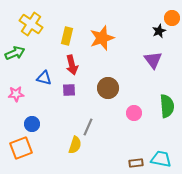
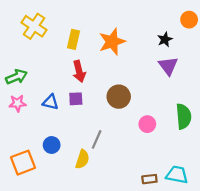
black star: (159, 31) -> (165, 39), moved
green arrow: (15, 53) -> (16, 77), moved
blue triangle: (44, 78) -> (51, 102), moved
blue circle: (32, 124) -> (52, 145), moved

